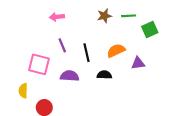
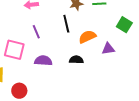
green square: (150, 30) -> (124, 25), moved, turned -35
black line: (86, 53) -> (66, 24), moved

